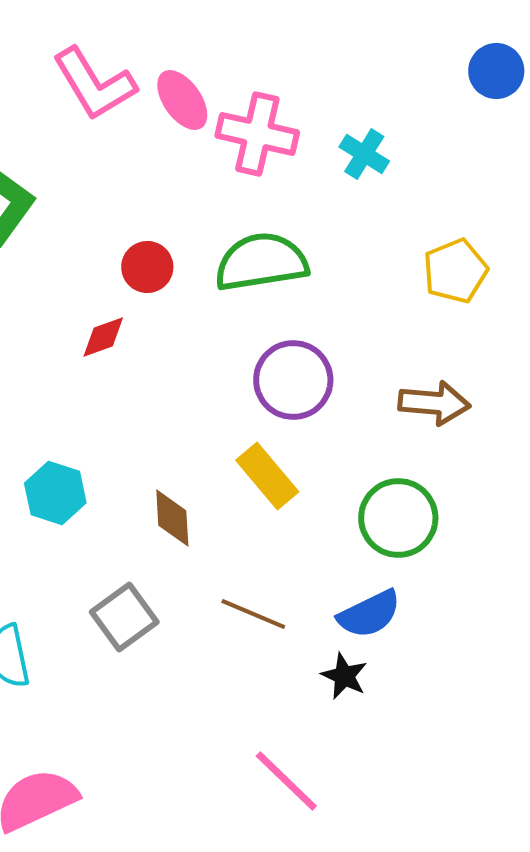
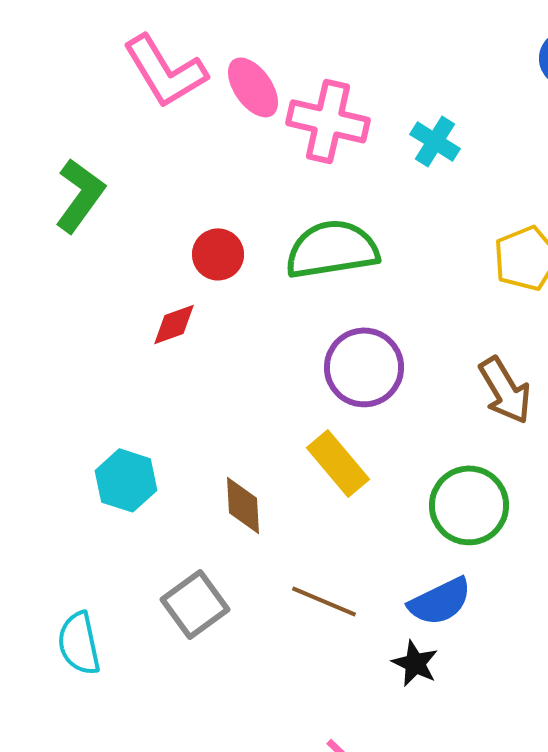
brown arrow: (434, 403) -> (505, 390), turned 54

